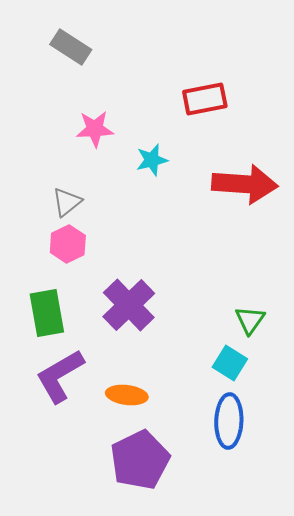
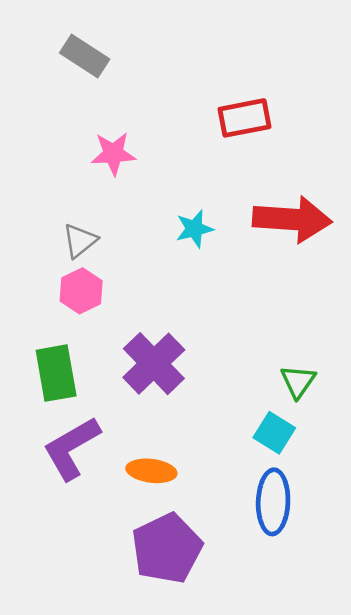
cyan star: (152, 160) -> (194, 229), moved

